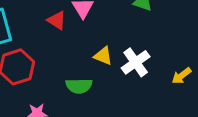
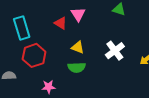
yellow triangle: (103, 56) -> (78, 47), moved

